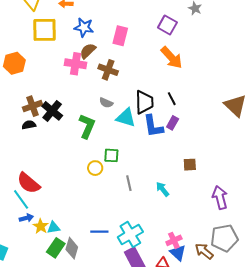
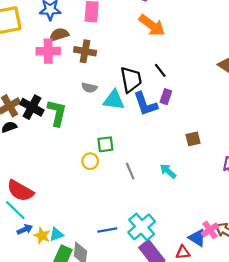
brown semicircle: (88, 51) -> (59, 35), turned 36
green L-shape: (87, 126) -> (57, 113), moved
pink cross: (174, 240) -> (210, 230), moved

